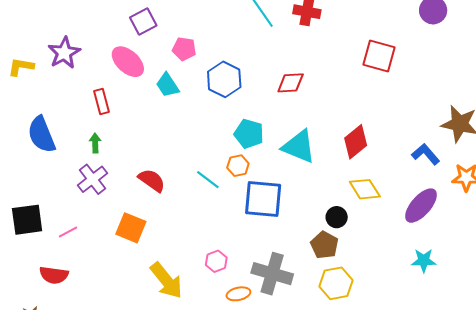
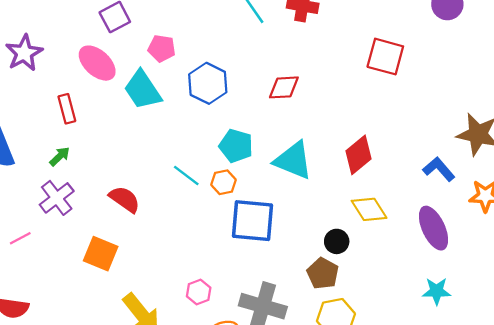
cyan trapezoid: (167, 85) -> (143, 90), size x1.4
green arrow: (95, 143) -> (60, 156), turned 48
cyan line: (208, 180) -> (186, 176), moved
purple ellipse: (421, 206) -> (433, 228), turned -66
pink line: (68, 232) -> (20, 238), moved

